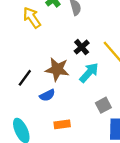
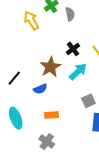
brown star: (57, 69) -> (50, 67), turned 30
black line: (25, 78) -> (14, 78), moved

